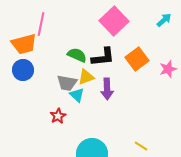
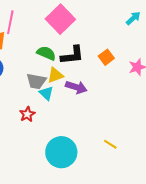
pink square: (114, 21) -> (60, 19), moved
orange square: (137, 59) -> (106, 57), size x0.7
purple arrow: (107, 89) -> (76, 87), turned -70

